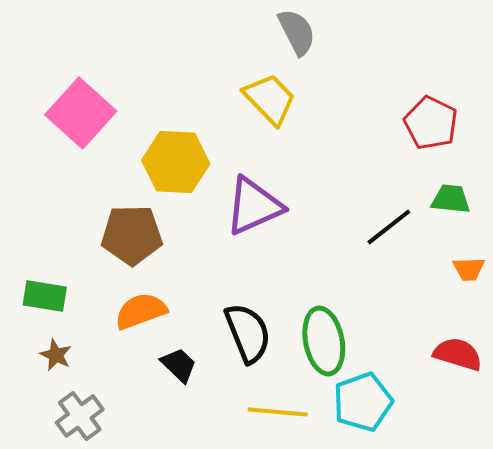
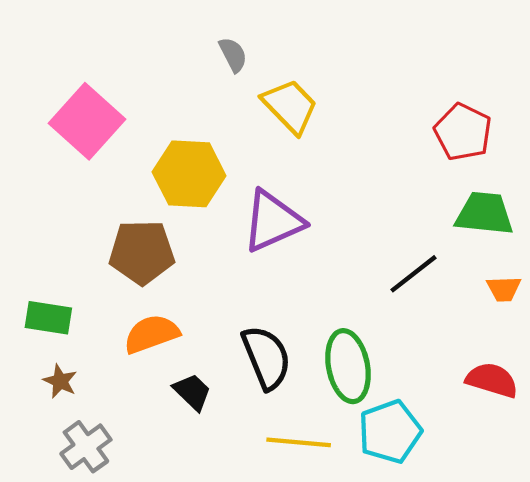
gray semicircle: (297, 32) -> (233, 55), moved, size x0.7
green trapezoid: (451, 199) -> (484, 214), size x1.4
black line: (389, 227) -> (414, 274), moved

